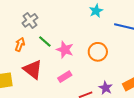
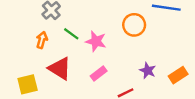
orange circle: (98, 52) -> (134, 25), moved
purple star: (106, 88) -> (148, 71), moved

